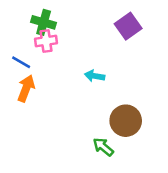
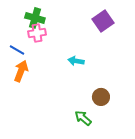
brown circle: (126, 121) -> (101, 97), size x0.7

